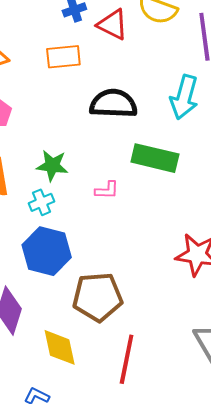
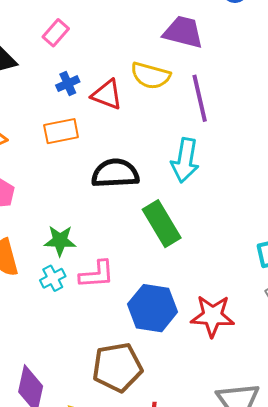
green rectangle: (155, 158) -> (162, 224), turned 51
pink L-shape: (107, 190) -> (97, 274), moved, size x1.5
blue hexagon: (47, 251) -> (153, 308), moved

